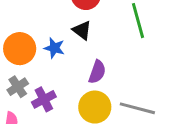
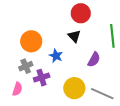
blue star: (54, 48) -> (56, 56), moved
purple semicircle: (97, 72) -> (94, 60), moved

